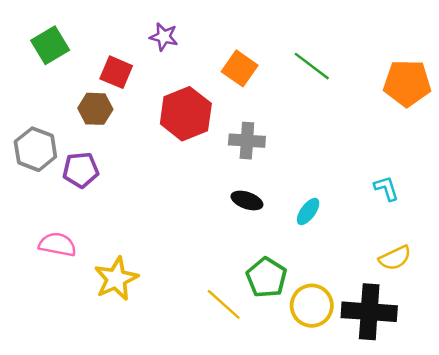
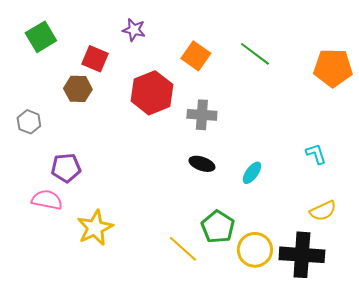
gray hexagon: (35, 149) -> (29, 122), size x0.7
purple pentagon: (81, 170) -> (66, 168), moved

